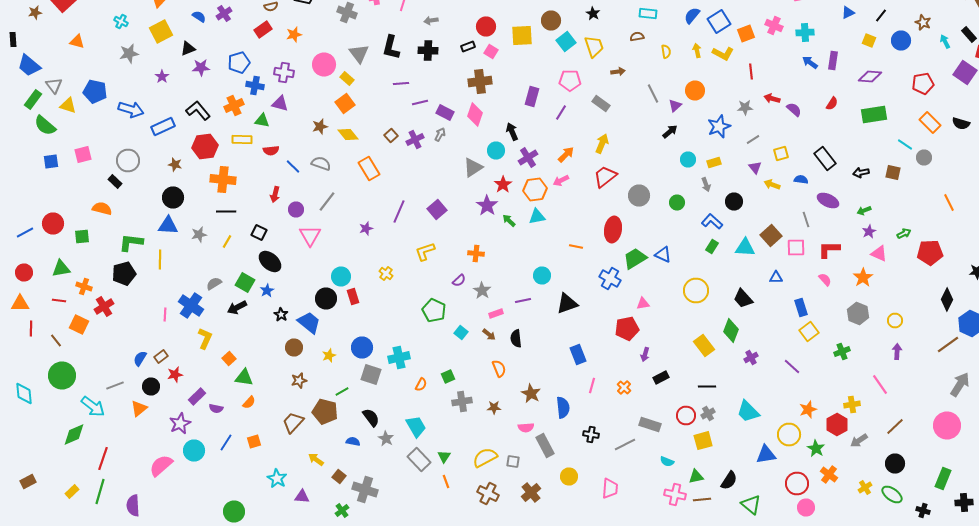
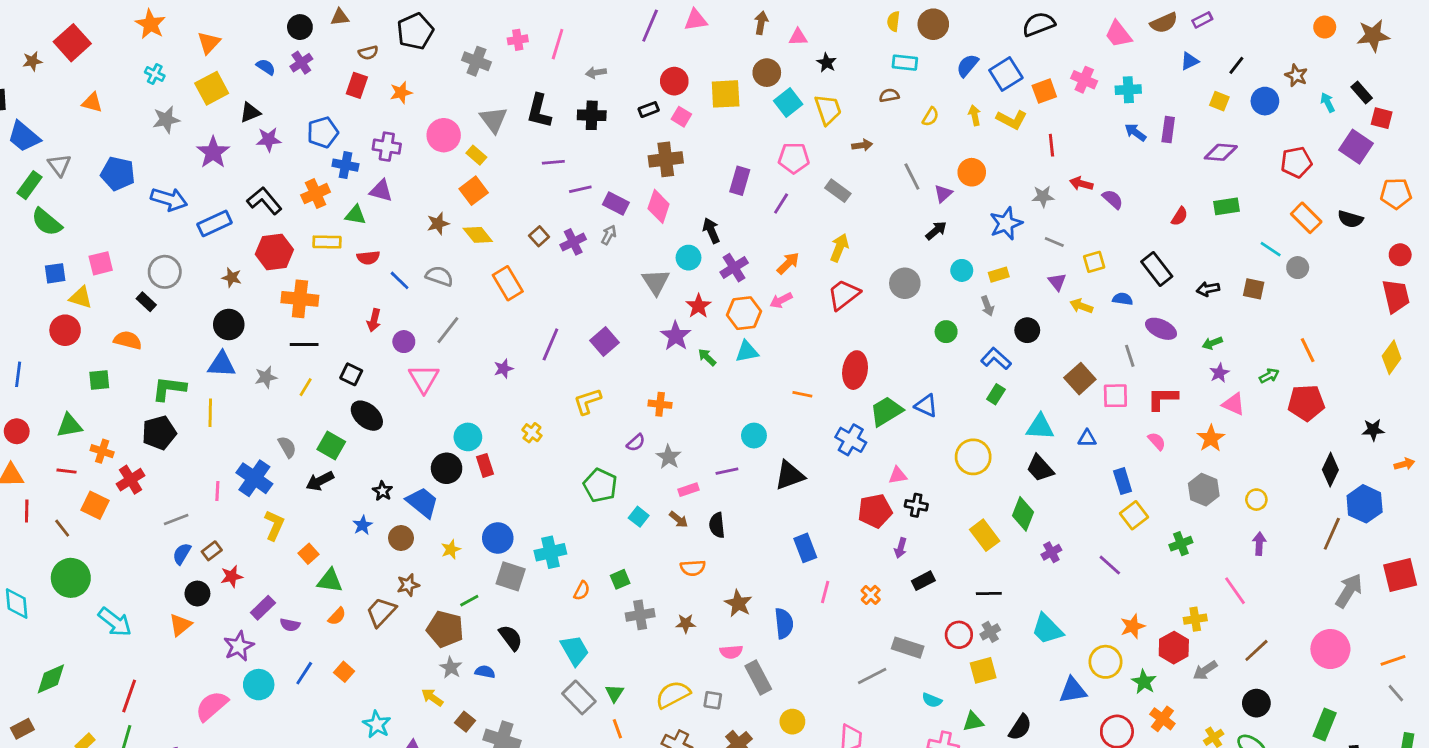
red rectangle: (263, 30) -> (357, 85), turned -36
yellow semicircle: (666, 52) -> (930, 117), turned 40
purple star: (162, 76) -> (213, 152), size x1.6
red semicircle: (832, 104) -> (1180, 216), moved
yellow triangle: (68, 106) -> (81, 297), moved
green rectangle: (874, 114) -> (1227, 206), size x0.7
gray line: (753, 140) -> (1054, 242), turned 56
gray triangle: (473, 168) -> (656, 282), turned -30
gray circle: (639, 196) -> (905, 283), moved
orange line: (949, 202) -> (1308, 350), moved
red circle: (53, 224) -> (65, 330), moved
blue line: (25, 232) -> (18, 374), turned -54
cyan triangle: (745, 248) -> (1040, 427), moved
gray semicircle: (214, 284) -> (287, 447), turned 91
blue star: (267, 290) -> (363, 525), moved
brown line: (948, 344) -> (1332, 534), turned -30
orange semicircle: (499, 368) -> (693, 568), turned 108
gray line: (115, 386) -> (176, 520), moved
brown trapezoid: (293, 422) -> (381, 612), moved
green diamond: (74, 434) -> (51, 679), moved
black cross: (591, 434) -> (916, 505), moved
gray star: (386, 438) -> (451, 668), moved
orange square: (254, 442) -> (344, 672), turned -32

